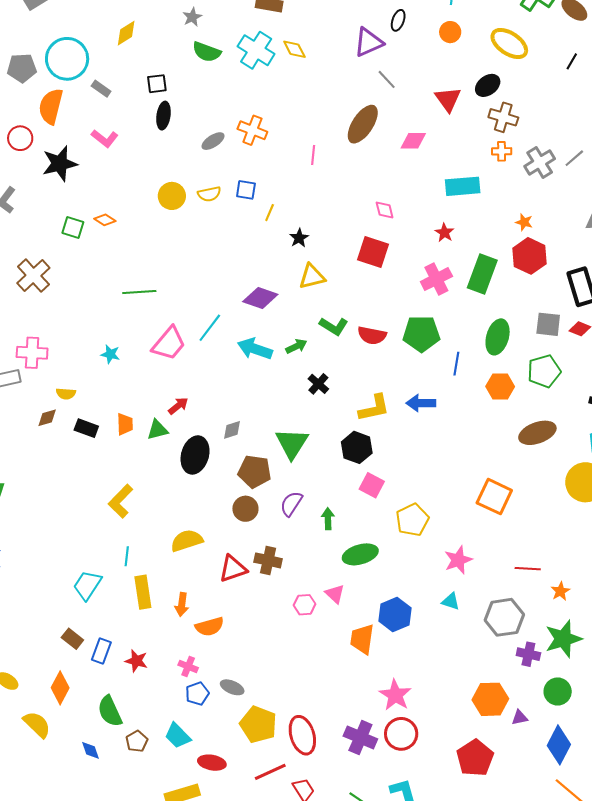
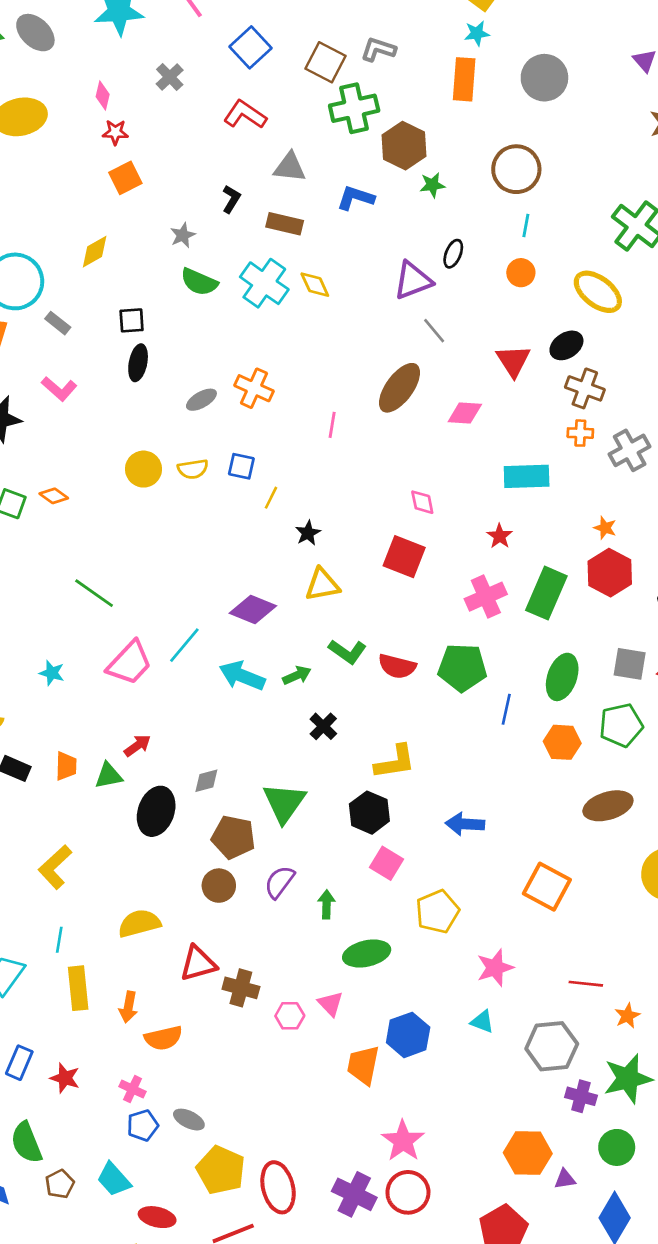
green line: (139, 292) -> (94, 593), turned 36
blue arrow: (421, 403) -> (465, 824), moved
brown cross: (268, 560) -> (241, 988), moved

